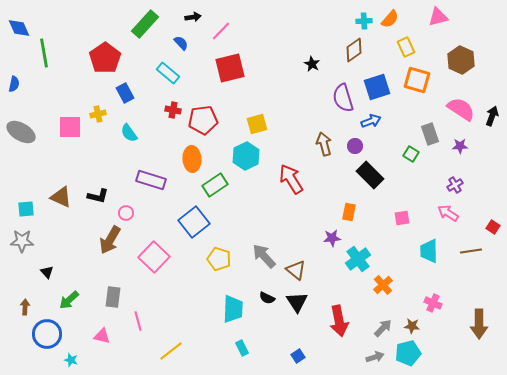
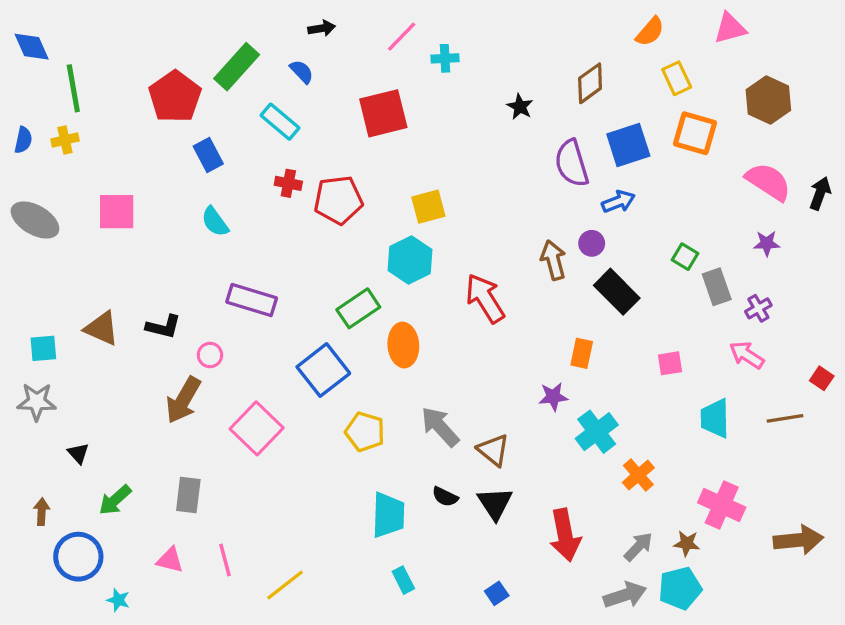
cyan cross: (364, 21) -> (445, 58), moved
green rectangle: (145, 24) -> (237, 67), moved
pink line: (221, 31) -> (402, 37), moved
yellow cross: (98, 114) -> (65, 140), moved
gray rectangle: (430, 134) -> (717, 287), moved
brown arrow: (324, 144) -> (553, 260), moved
orange ellipse: (192, 159) -> (403, 345), moved
pink cross: (433, 303) -> (722, 505), size x1.5
pink line: (138, 321) -> (225, 560), moved
brown arrow: (479, 324) -> (798, 540), turned -96
gray arrow: (375, 357) -> (625, 595), size x1.4

